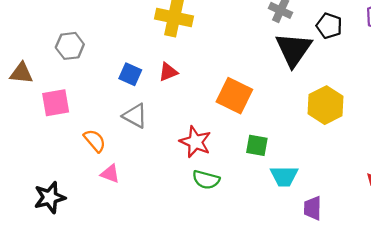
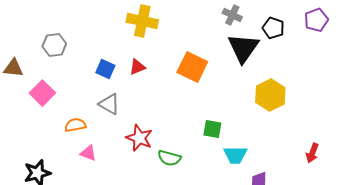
orange square: (234, 96) -> (192, 67), moved
pink square: (56, 103) -> (42, 93), turned -35
orange semicircle: (95, 141) -> (75, 125), turned -60
red star: (195, 142) -> (139, 138), moved

